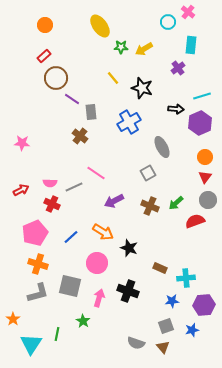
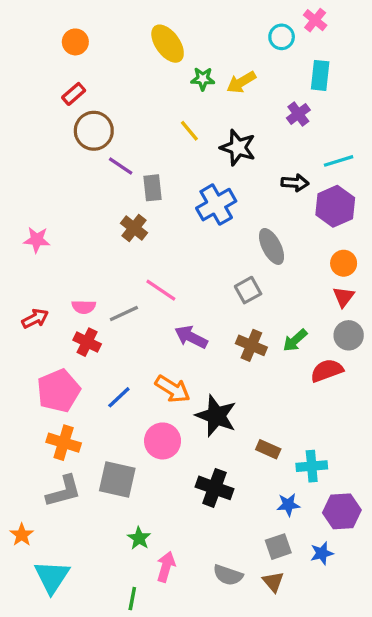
purple arrow: (114, 201) -> (191, 337), turned 54
black star: (129, 248) -> (216, 416), size x1.4
pink arrow: (99, 298) -> (166, 567), moved
green line: (57, 334) -> (132, 599), moved

